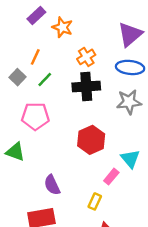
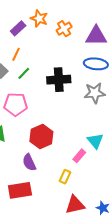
purple rectangle: (36, 16) -> (18, 28), moved
orange star: (62, 27) -> (39, 18), moved
purple triangle: (130, 34) -> (96, 36), turned 40
orange cross: (86, 57) -> (64, 29), moved
red hexagon: (91, 140) -> (41, 137), moved

